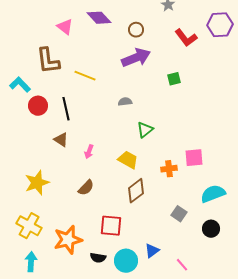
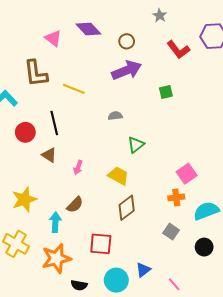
red circle: (38, 106) -> (25, 132), moved
pink square: (194, 158) -> (187, 174), turned -30
orange cross: (169, 169) -> (176, 197), moved
black semicircle: (98, 258) -> (79, 285), moved
cyan arrow: (31, 262) -> (55, 222), moved

